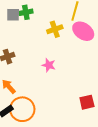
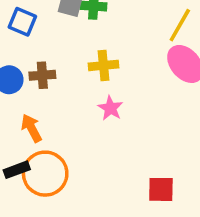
yellow cross: (55, 29) -> (104, 65), moved

